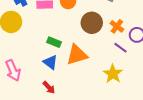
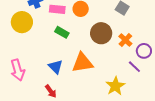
green rectangle: (54, 42) -> (62, 32), moved
purple line: (120, 48) -> (134, 67), moved

